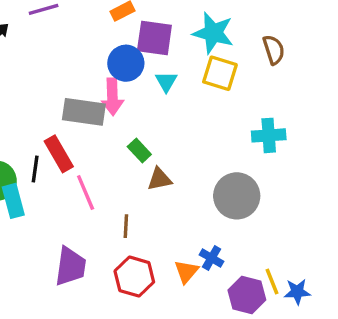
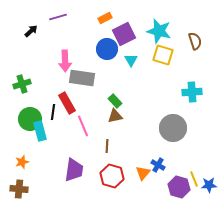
purple square: (154, 38) -> (124, 34), turned -35
pink arrow: (112, 97) -> (65, 61), moved
brown triangle: (159, 179) -> (115, 116), moved

